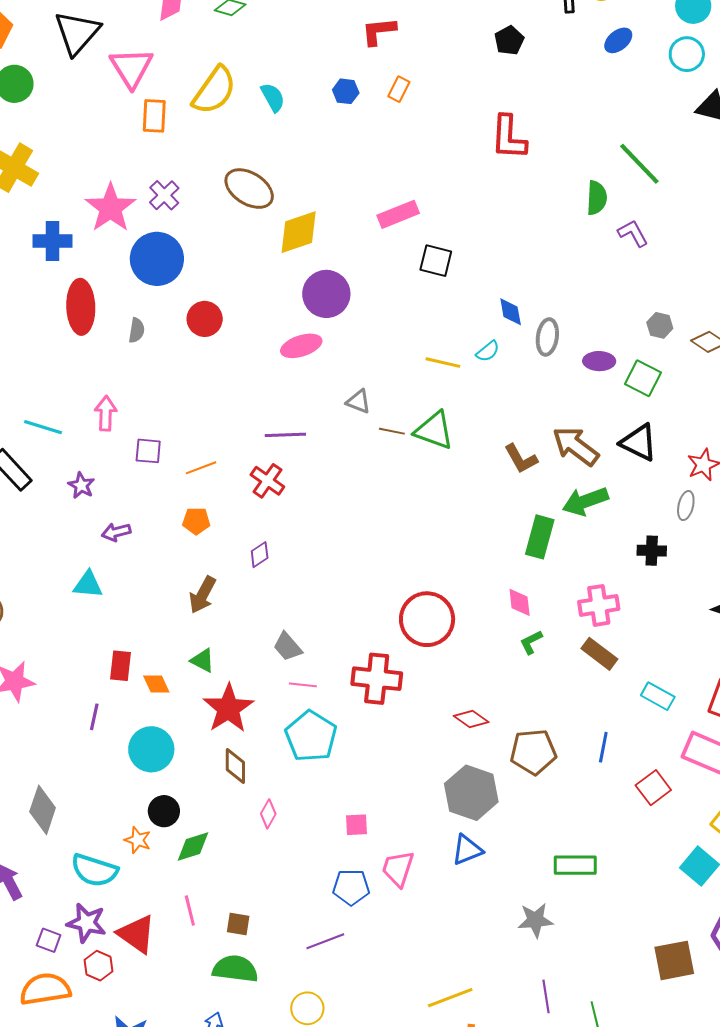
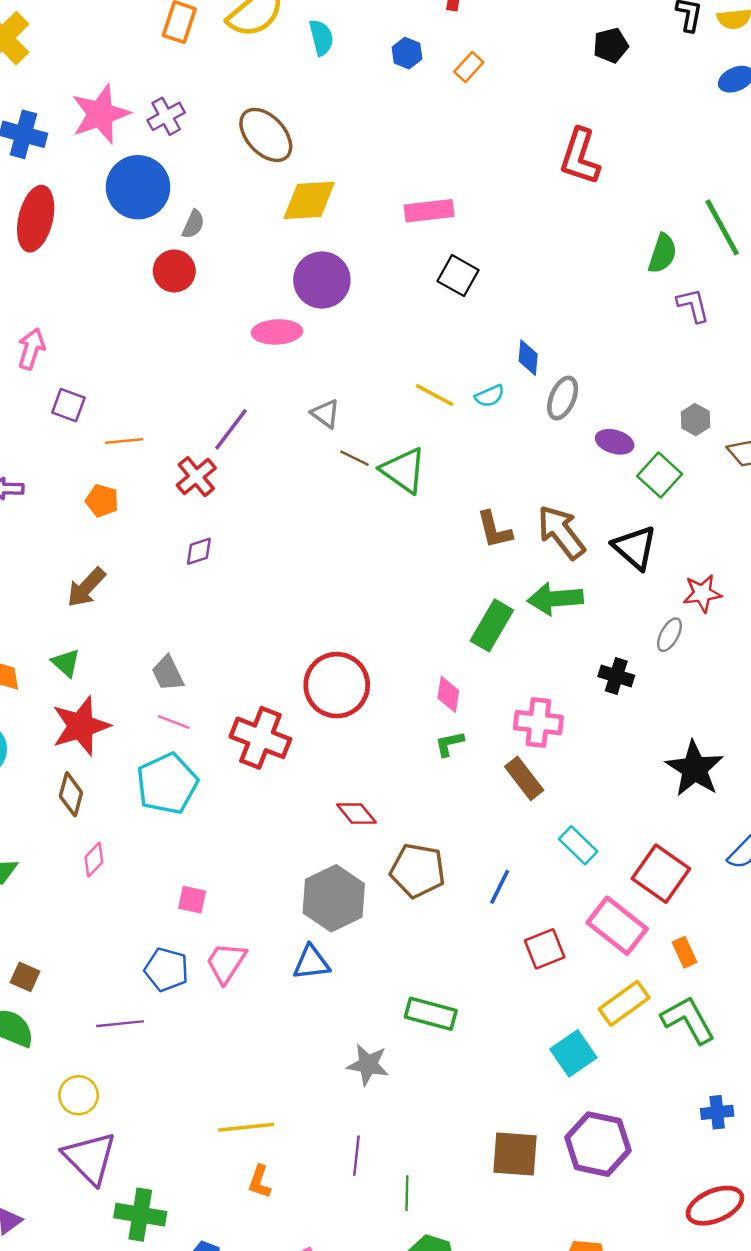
gray semicircle: (137, 330) -> (193, 224), moved
purple line: (285, 435) -> (231, 429), turned -66
purple diamond: (260, 555) -> (199, 551), moved

